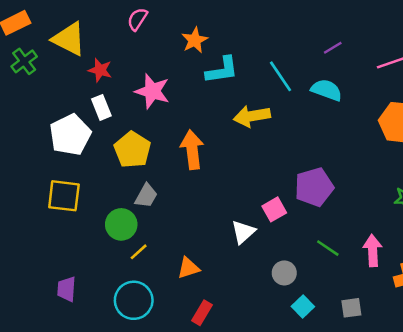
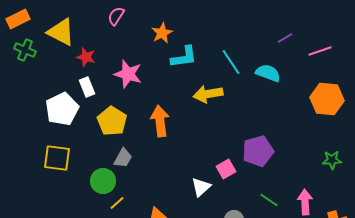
purple line: (333, 48) -> (285, 38), moved
green cross: (24, 61) -> (25, 50), turned -30

